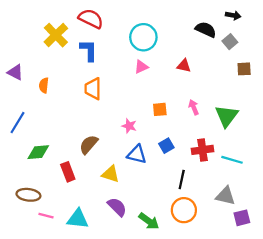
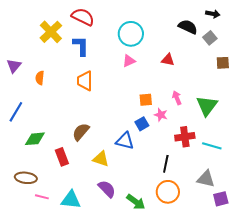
purple triangle: (15, 72) -> (14, 66), turned 42
pink star: (129, 126) -> (161, 115), moved
blue square: (166, 146) -> (142, 124), moved

